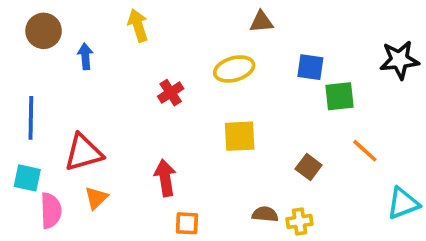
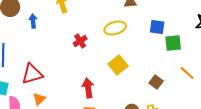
yellow square: (240, 136) -> (118, 65), turned -36
red arrow: (165, 178) -> (88, 88), moved

